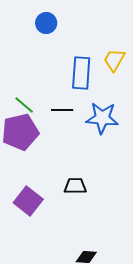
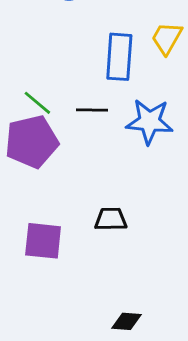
purple square: (28, 201) -> (43, 241), turned -32

